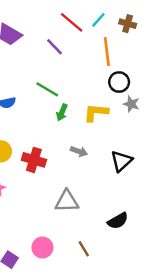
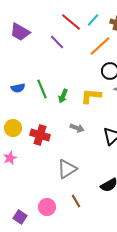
orange line: (107, 52) -> (100, 46), turned 55
green line: (47, 89) -> (42, 89), moved, turned 36
gray triangle: (67, 201) -> (67, 169), turned -30
brown line: (84, 249) -> (76, 201), moved

